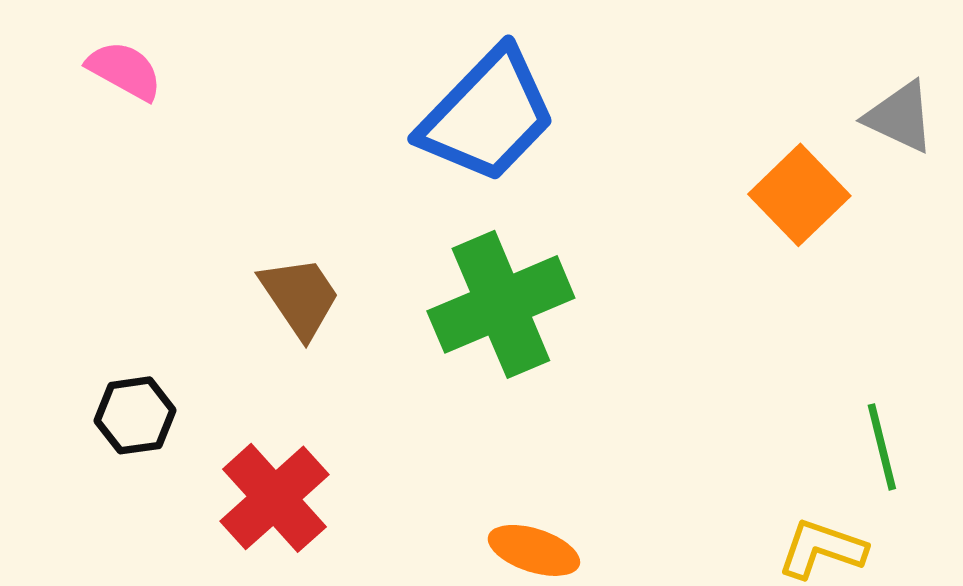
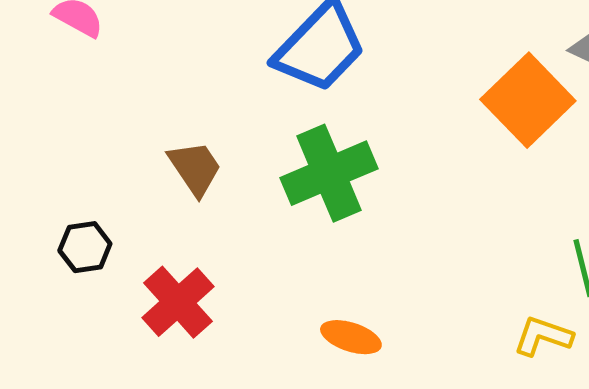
orange square: (799, 195) -> (528, 100), size x1.4

